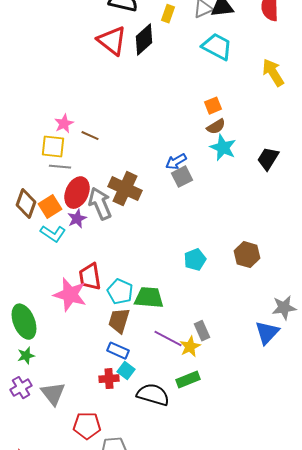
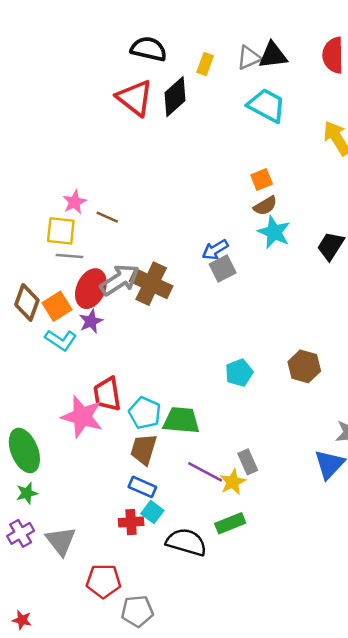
gray arrow: (100, 204) -> (120, 280), moved, turned 80

